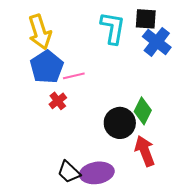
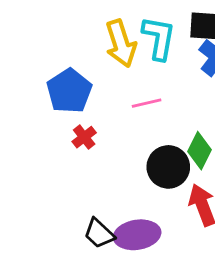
yellow arrow: (40, 32) -> (121, 43), moved
pink line: (74, 76) -> (147, 103), moved

